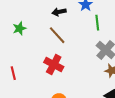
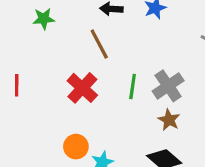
green line: (97, 23) -> (133, 87), moved

